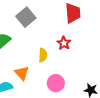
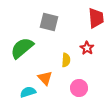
gray square: (26, 17) -> (49, 22), turned -36

